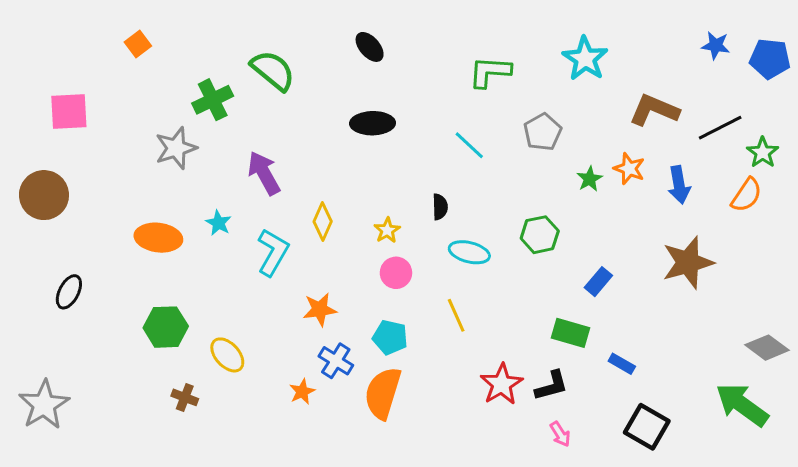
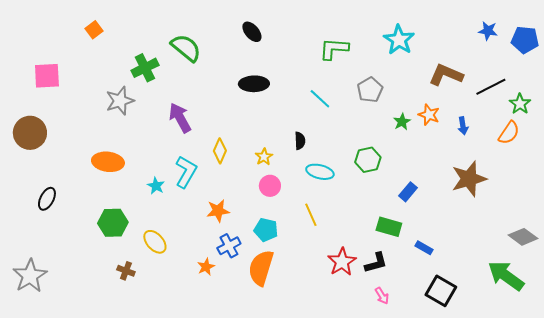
blue arrow: (679, 185) -> (463, 126), size x0.7
cyan star: (219, 223) -> (156, 186), moved
blue cross: (336, 361) -> (229, 246), turned 30

